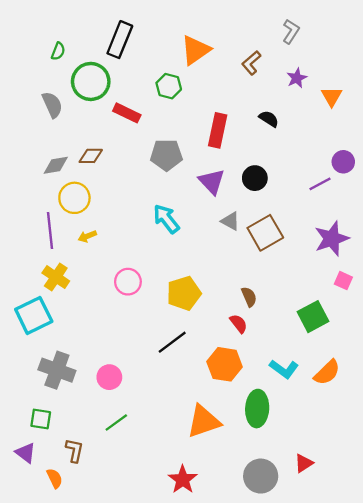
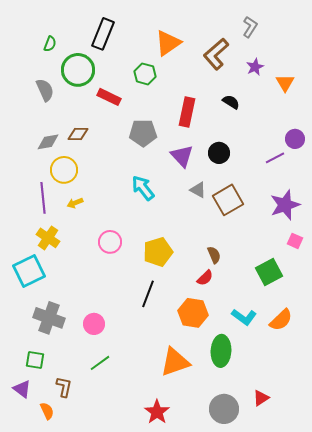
brown L-shape: (251, 63) -> (216, 54), size x1.5
red semicircle: (239, 324) -> (205, 278), turned 84
black line: (172, 342) -> (148, 294), turned -32

